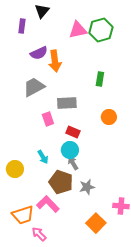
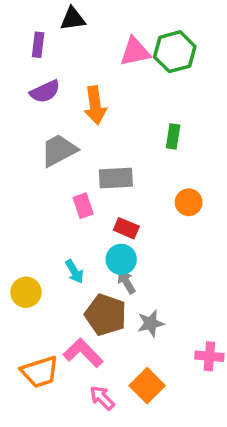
black triangle: (42, 11) -> (73, 19), turned 42
purple semicircle: (39, 53) -> (45, 91), moved
orange square: (96, 223) -> (147, 386), moved
pink arrow: (39, 234) -> (102, 398), moved

